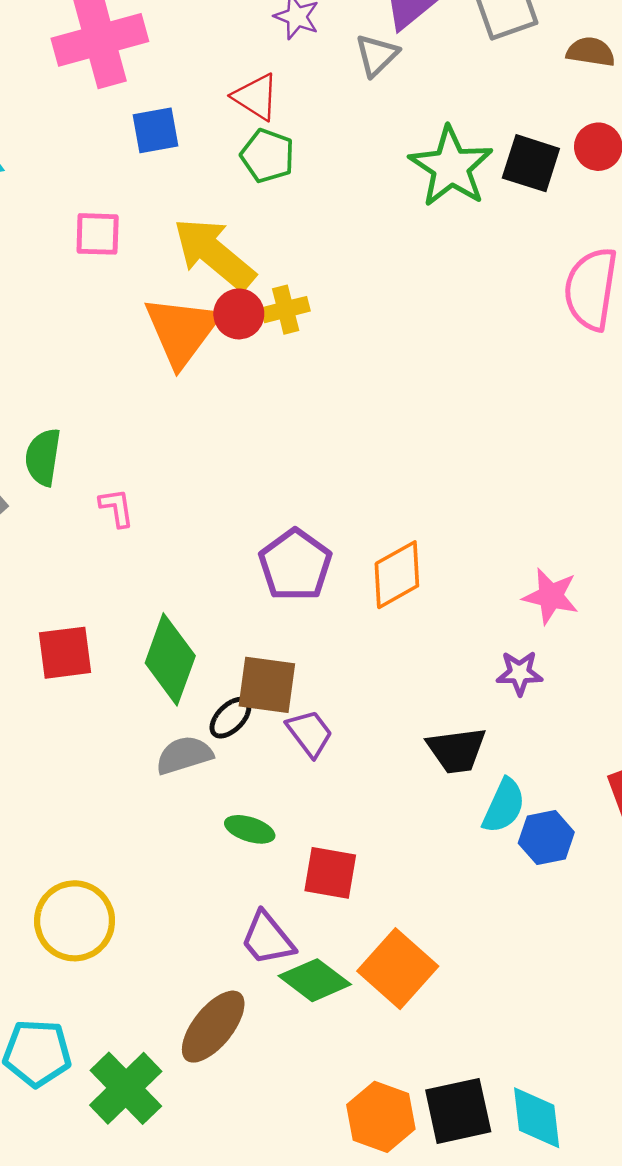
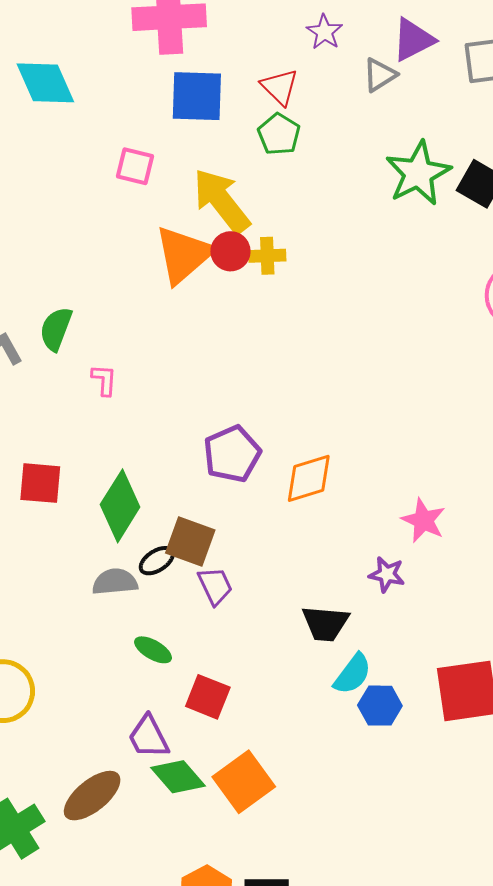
blue square: (156, 130) -> (197, 96), size x1.5

